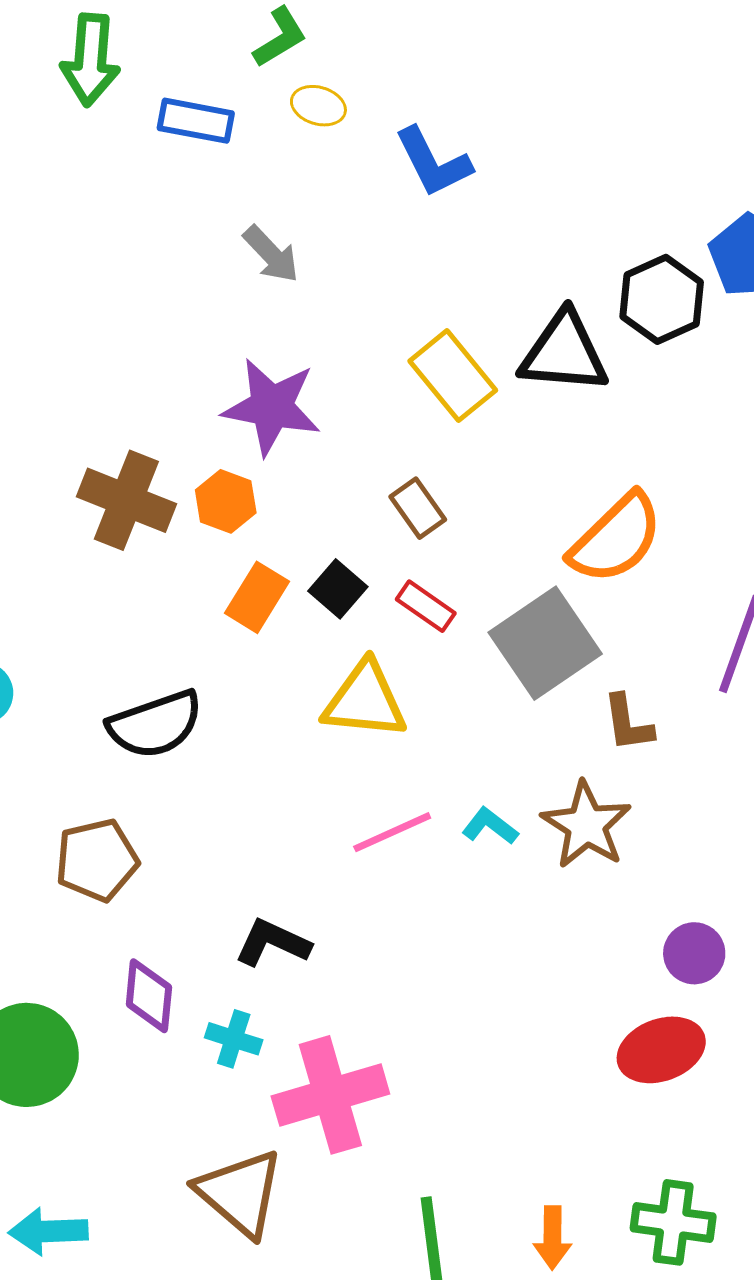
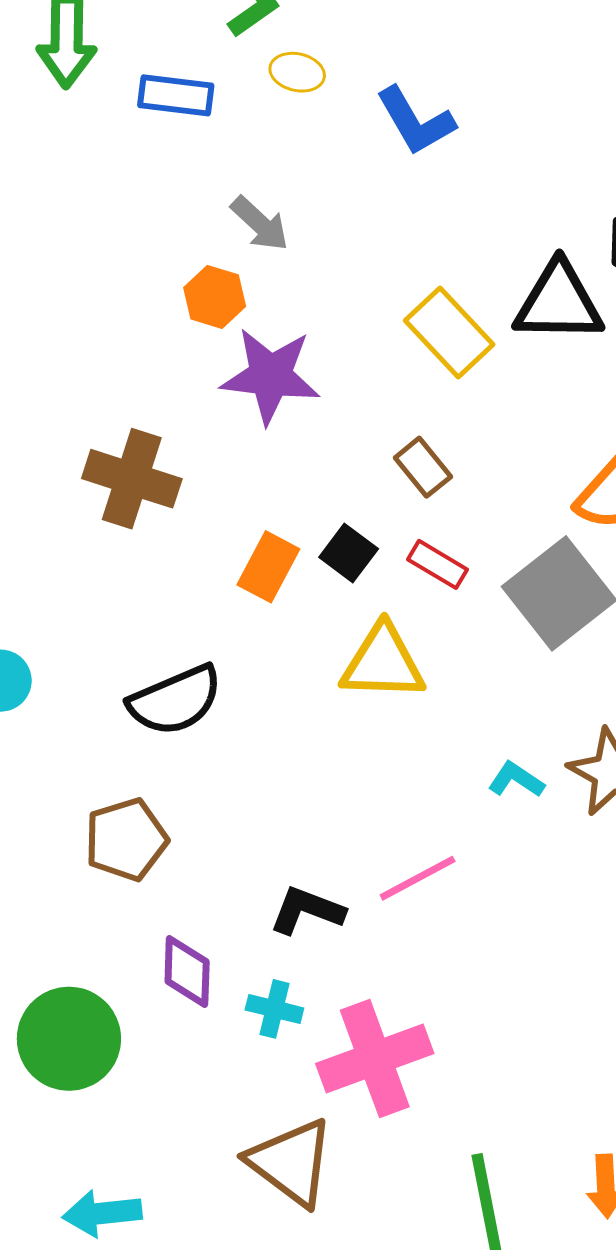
orange hexagon: (226, 501) -> (215, 297), moved
pink line: (392, 832) -> (418, 878), moved

